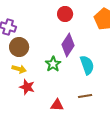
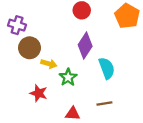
green star: (53, 64) -> (68, 77), moved
yellow arrow: (19, 69) -> (49, 64), moved

